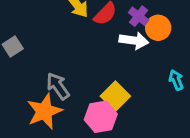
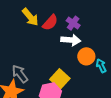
orange circle: (158, 28) -> (86, 56), moved

